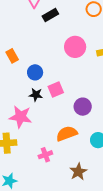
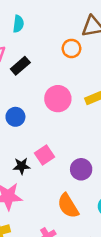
blue circle: (35, 72) -> (15, 117), moved
orange semicircle: (67, 134) -> (68, 206), turned -90

